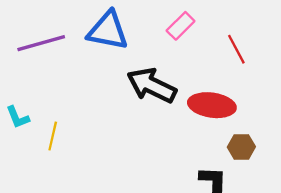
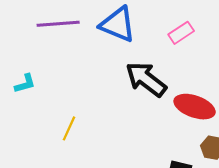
cyan L-shape: (18, 117) -> (25, 84), turned -95
yellow line: (53, 136) -> (69, 128), moved

